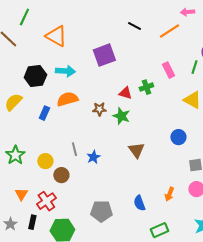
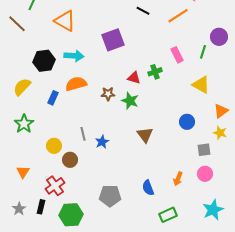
green star: (15, 155) -> (24, 124), moved
orange triangle: (21, 194) -> (23, 172), moved

